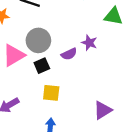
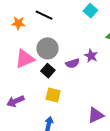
black square: (42, 66) -> (48, 71), turned -32

